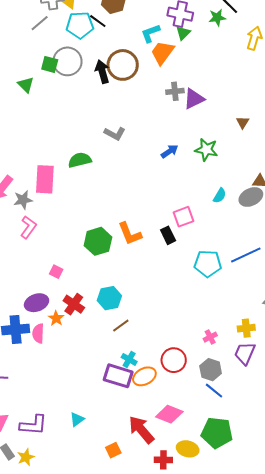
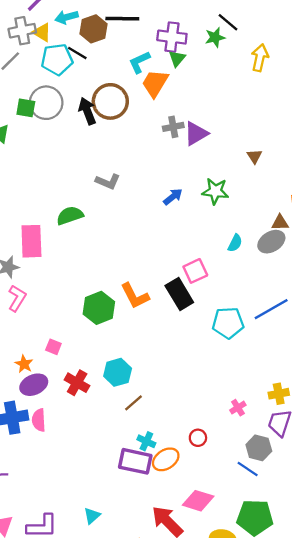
black rectangle: (168, 235) -> (179, 294), size x1.5
orange star: (56, 318) -> (24, 364), moved
red circle: (174, 360) -> (198, 438), size x0.6
gray hexagon: (211, 370) -> (259, 448), moved

